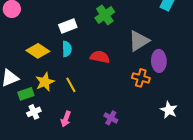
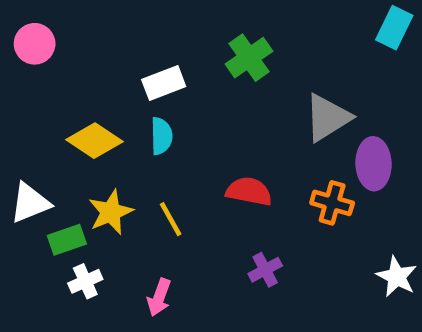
red semicircle: (100, 57) -> (249, 191), moved
purple cross: (111, 118) -> (265, 270), moved, turned 32

